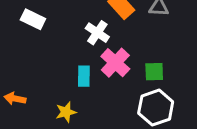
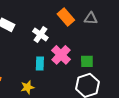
white cross: (97, 33) -> (40, 35), moved

